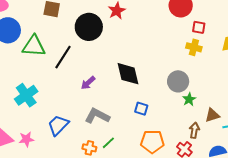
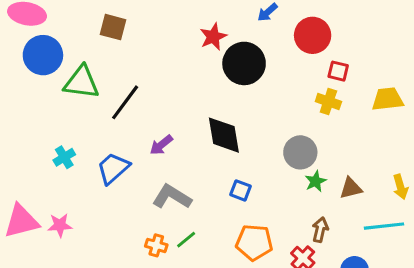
black circle: (89, 27) -> (244, 63), moved
cyan cross: (26, 95) -> (64, 157), size x0.6
brown triangle: (212, 115) -> (351, 188), moved
blue trapezoid: (58, 125) -> (113, 168), moved

